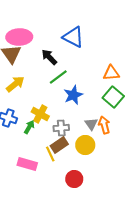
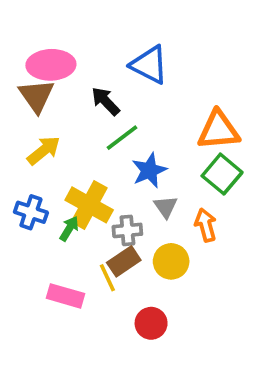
orange triangle: (111, 73) -> (218, 130), size x1.4
yellow cross: (40, 114) -> (89, 205), size x1.4
gray triangle: (91, 124) -> (166, 207), moved

